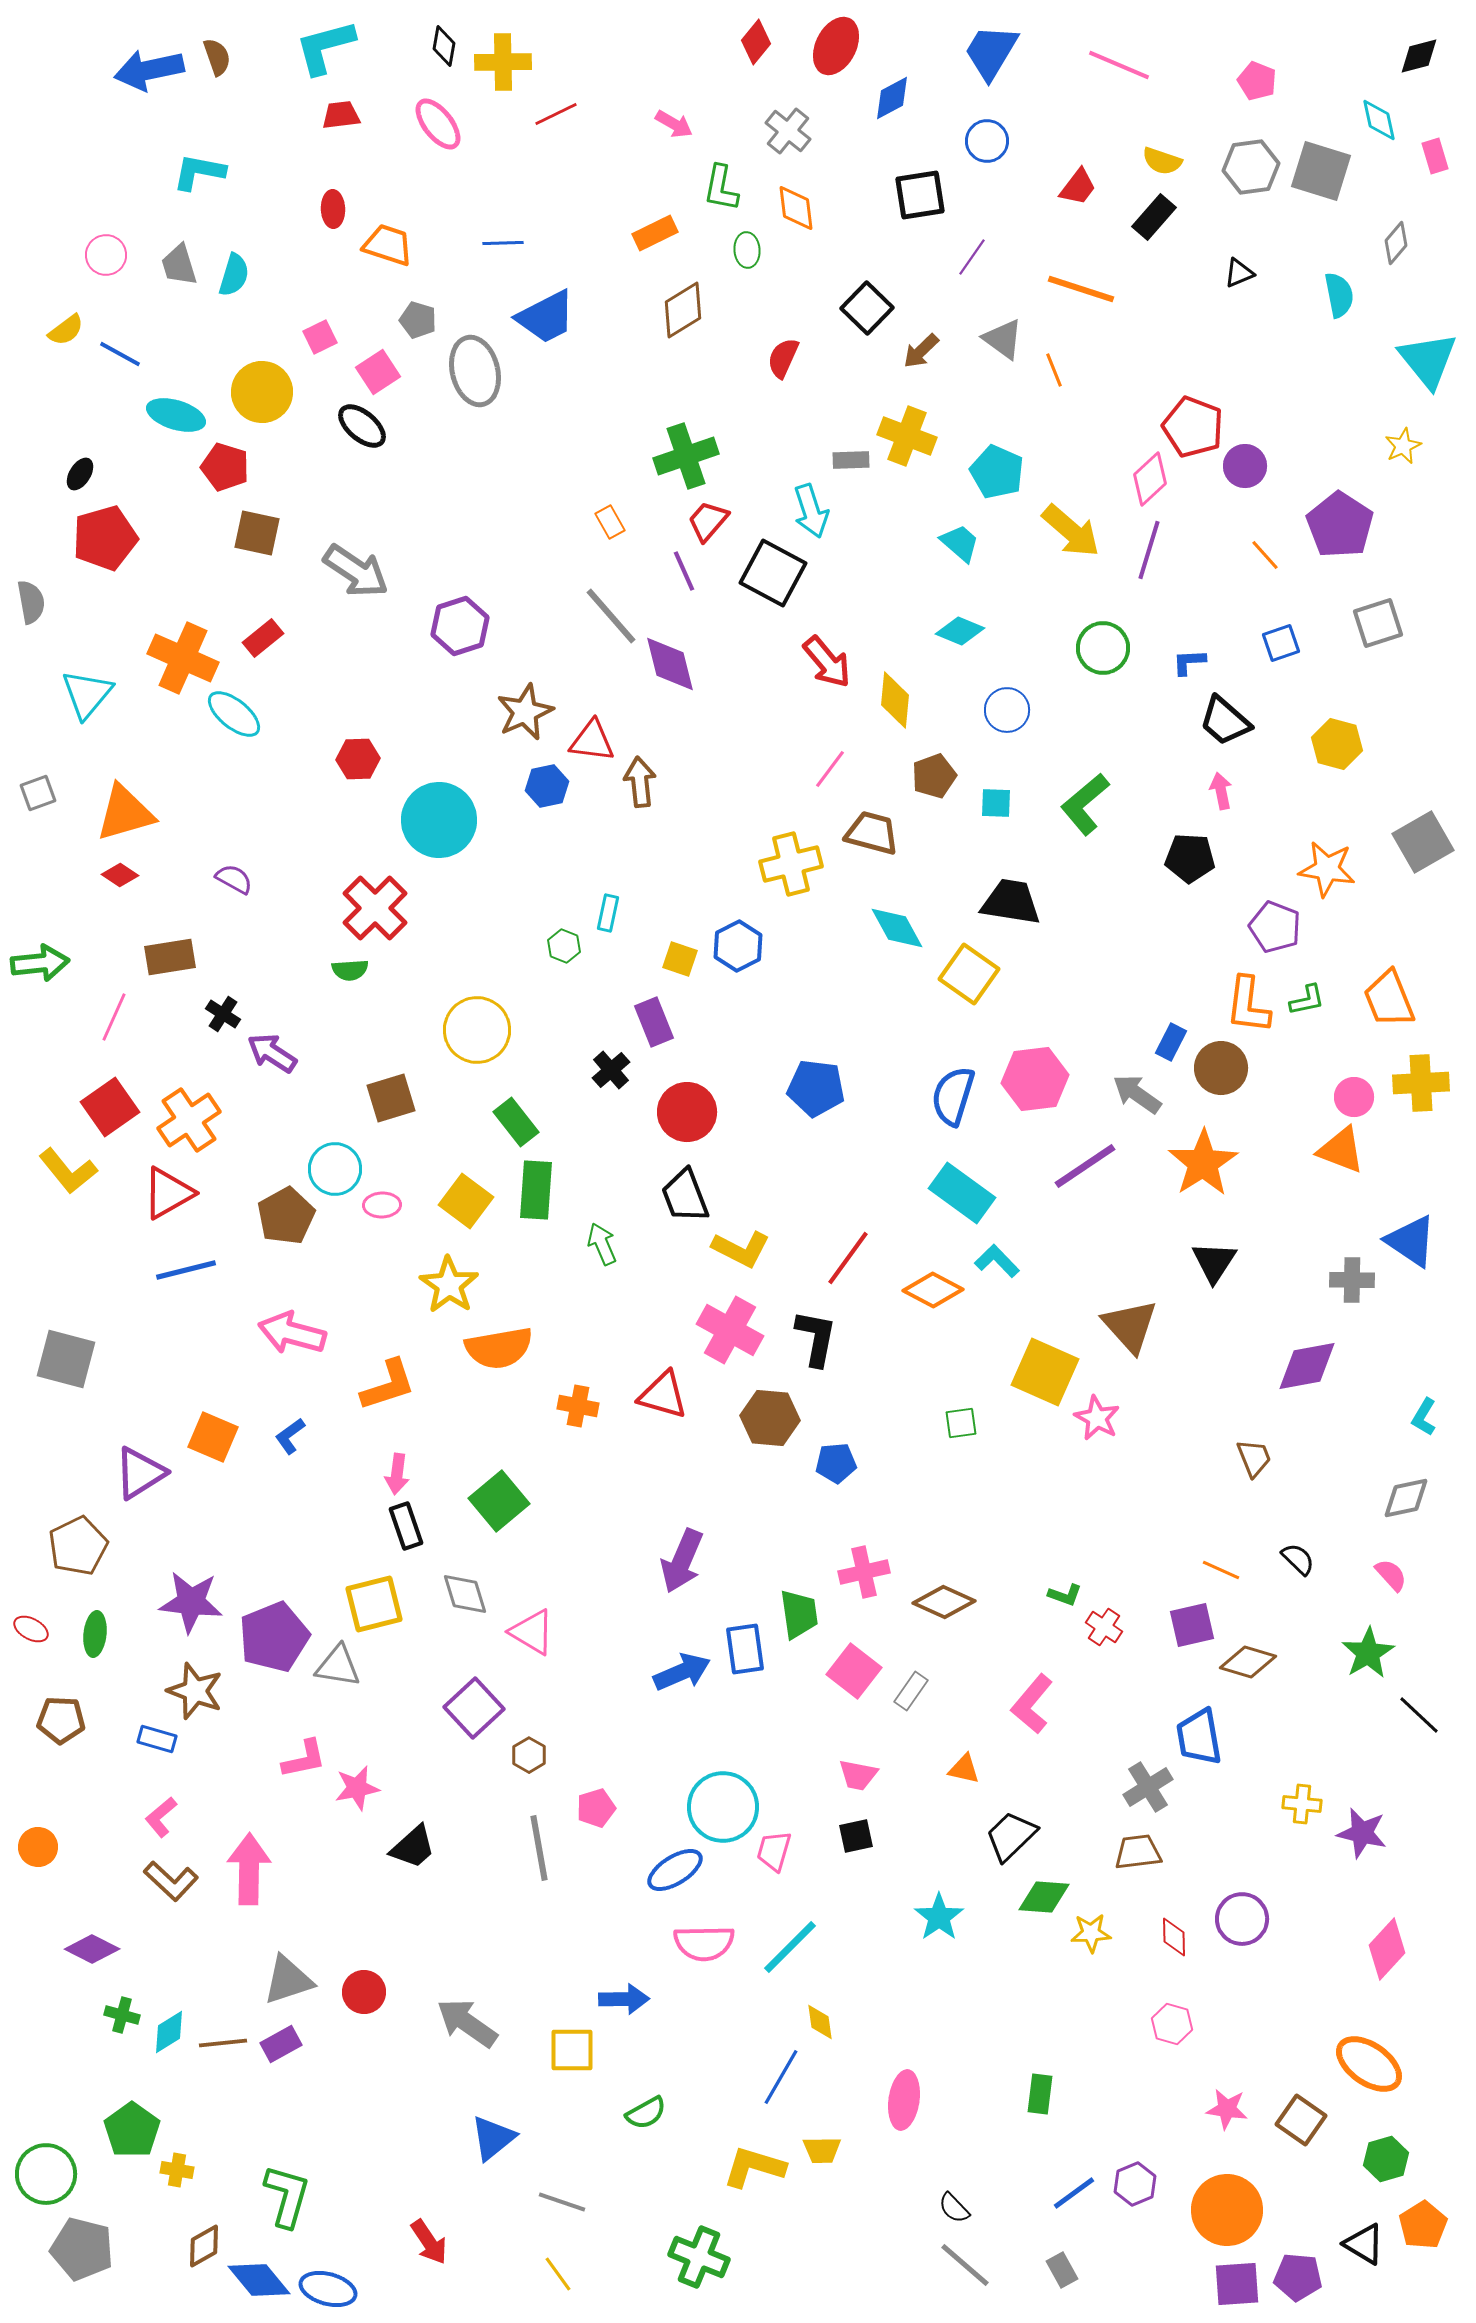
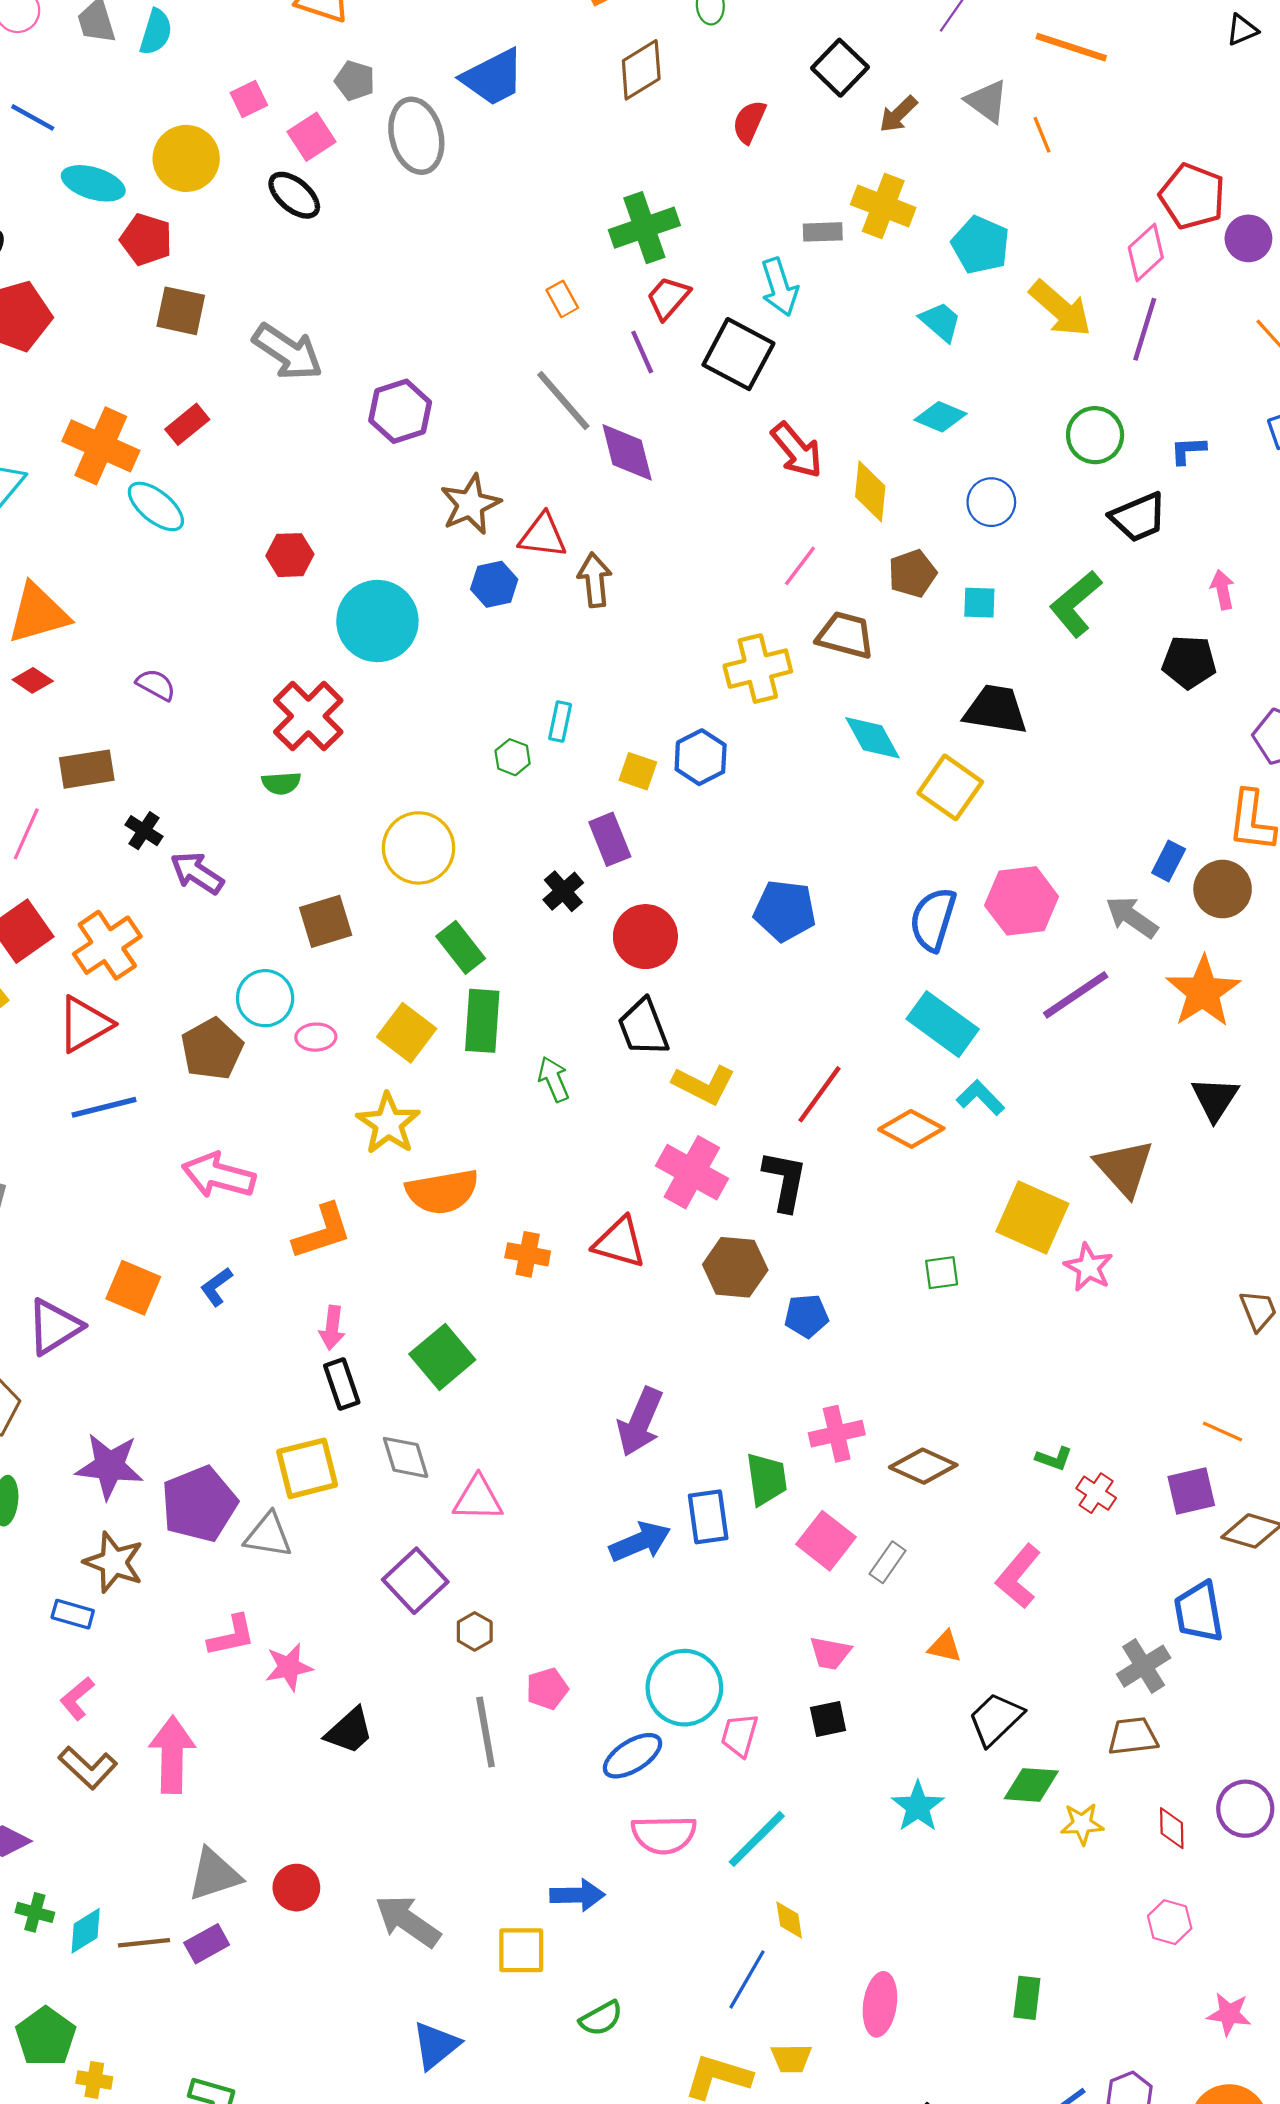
black trapezoid: (1225, 721) -> (1138, 517), moved, turned -64
pink triangle: (532, 1632) -> (478, 1499), turned -30

